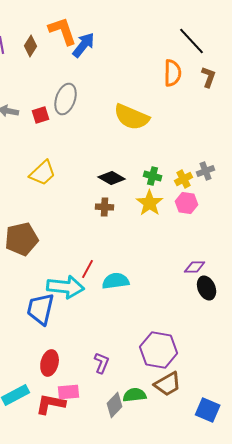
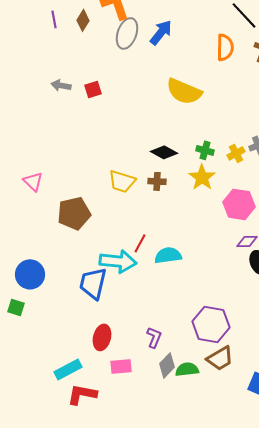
blue arrow: (84, 45) -> (161, 32), moved
gray ellipse: (66, 99) -> (127, 33), moved
yellow trapezoid: (43, 173) -> (122, 181), moved, turned 60
pink hexagon: (187, 203) -> (239, 204), moved, size x1.4
red L-shape: (51, 404) -> (82, 394), moved
gray diamond: (115, 405) -> (167, 365), moved

